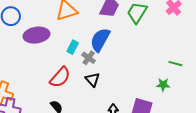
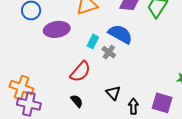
blue semicircle: (100, 40) -> (120, 34), turned 90
black triangle: (92, 80) -> (113, 93), moved

